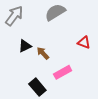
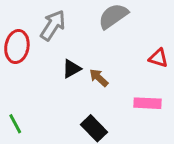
pink rectangle: (63, 72) -> (148, 103), moved, turned 36

